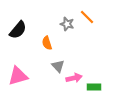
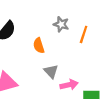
orange line: (87, 17) -> (84, 34), moved, turned 63

